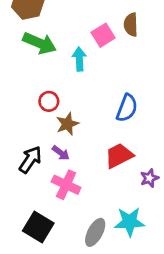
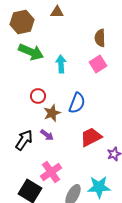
pink square: (103, 35) -> (98, 64), moved
blue semicircle: (127, 108) -> (77, 103), moved
pink cross: (66, 185) -> (51, 172), moved, turned 30

